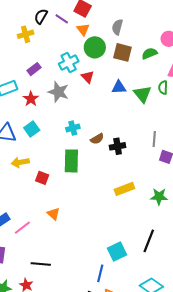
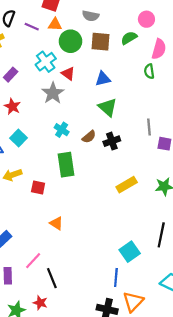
purple line: (62, 19) -> (32, 27), moved
gray semicircle: (117, 27) -> (91, 16), turned -84
orange triangle: (83, 29) -> (55, 24), turned -40
gray star: (58, 92) -> (53, 93), moved, turned 30
green triangle: (142, 94) -> (108, 107), moved
cyan cross: (73, 128) -> (62, 130), turned -32
pink line: (22, 228) -> (33, 261), moved
black line: (41, 264) -> (52, 278), turned 72

